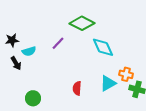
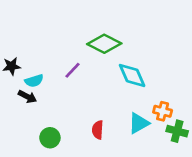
black arrow: (16, 63) -> (27, 97), moved, turned -32
green circle: (33, 98) -> (50, 138), moved

